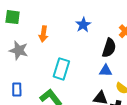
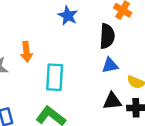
orange arrow: (43, 34) -> (26, 52), moved

